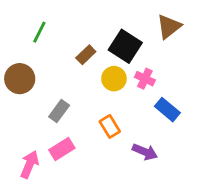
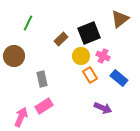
black square: (125, 46) -> (89, 33), turned 35
gray rectangle: (59, 111) -> (42, 79), turned -49
orange rectangle: (110, 126) -> (90, 75), moved

